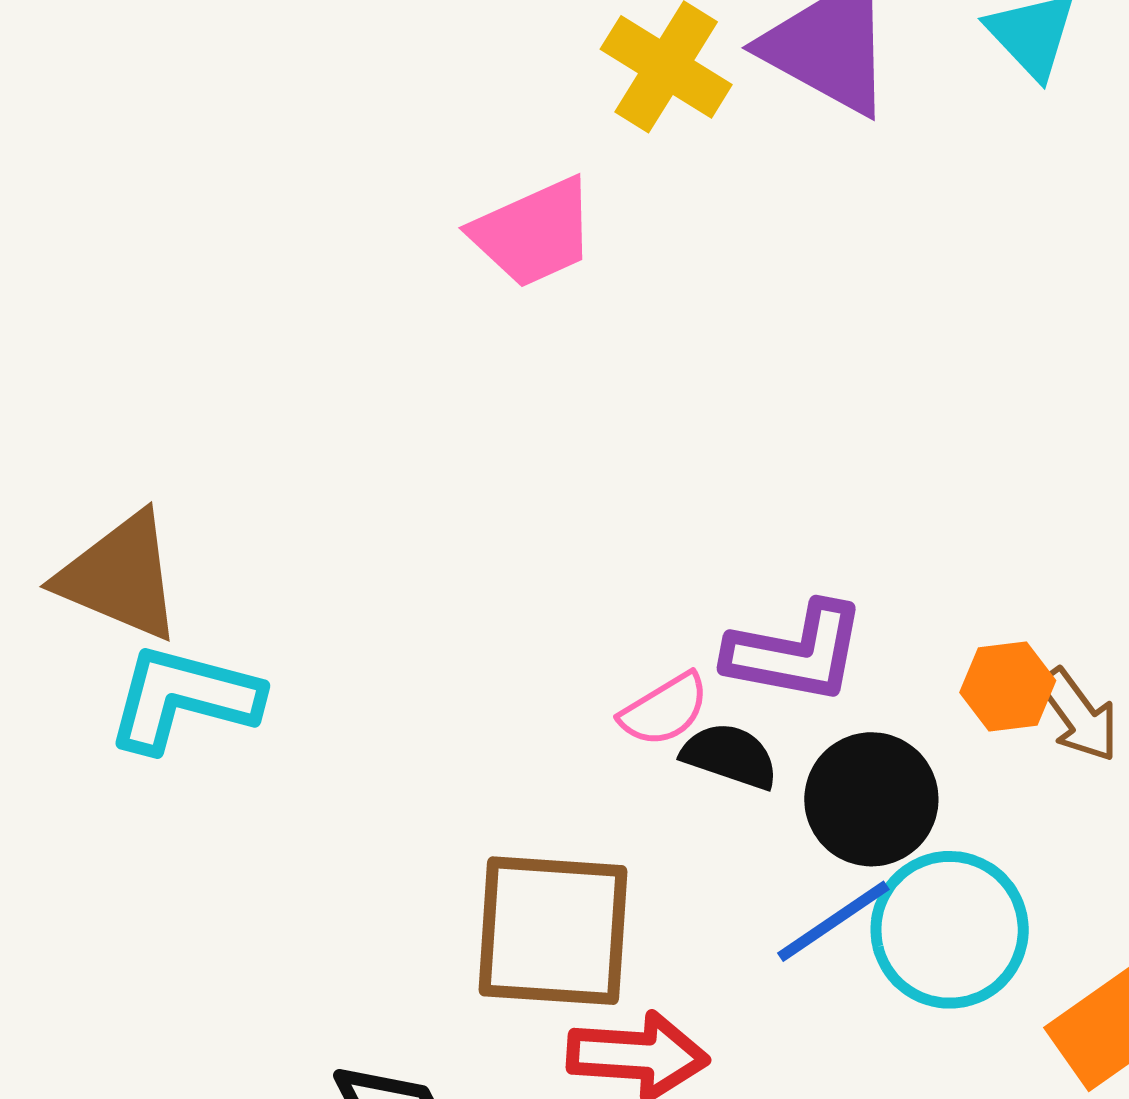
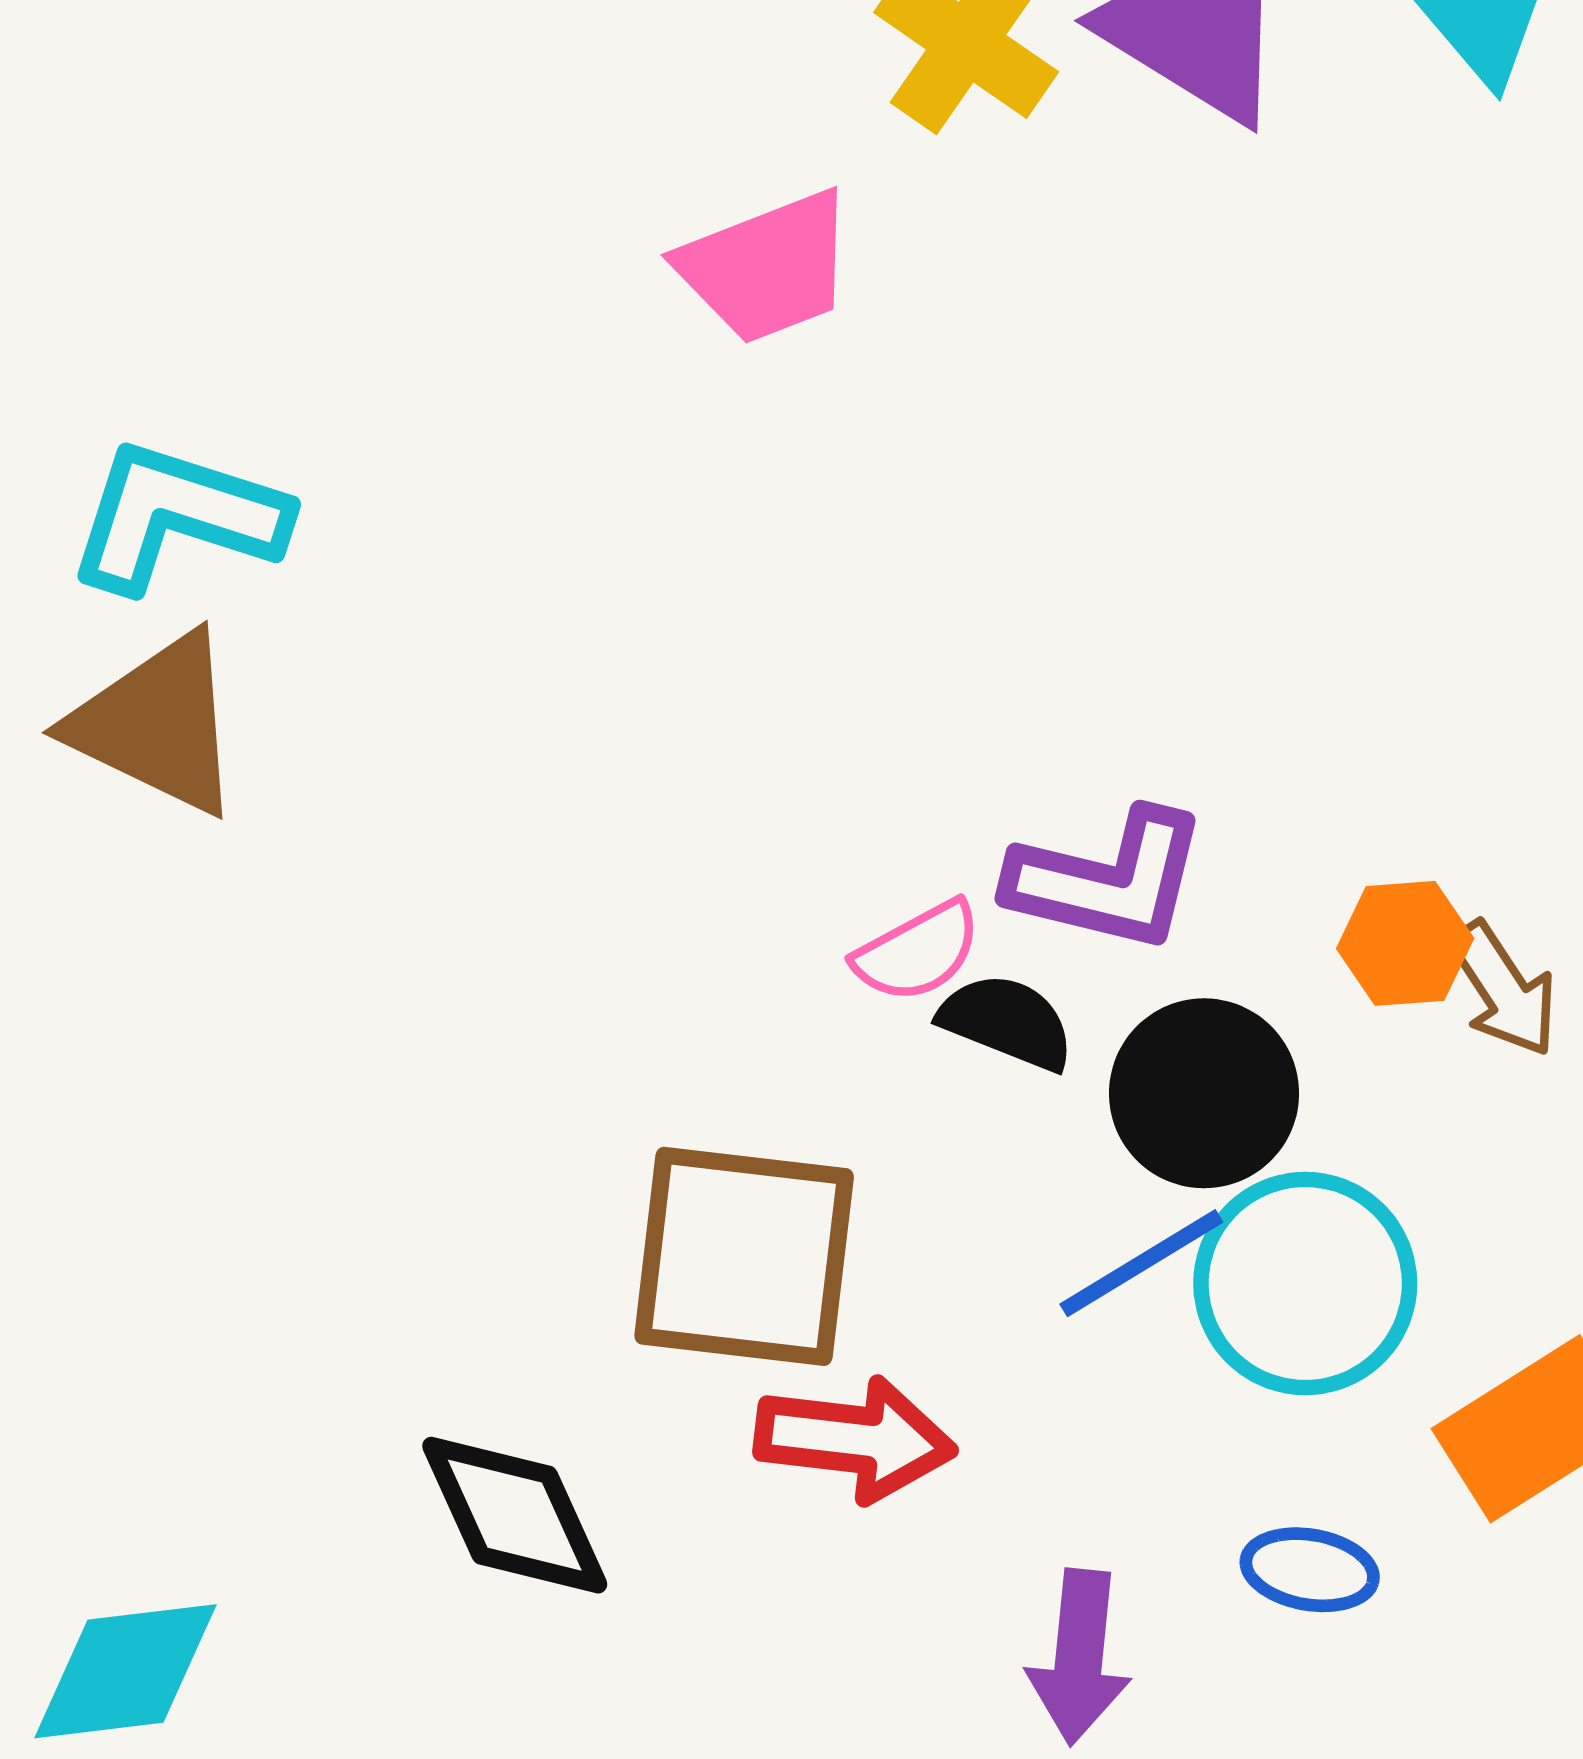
cyan L-shape: (183, 698) -> (177, 516), moved

